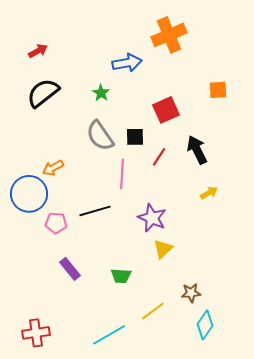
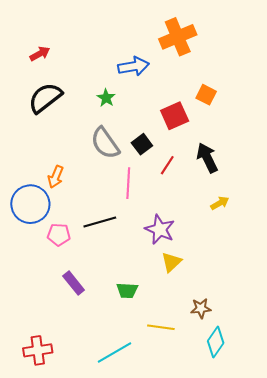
orange square: (218, 90) -> (206, 95), moved, turned 30
black square: (135, 137) -> (142, 144), turned -36
orange arrow: (53, 168) -> (56, 177), turned -40
yellow line: (153, 311) -> (161, 327), turned 45

